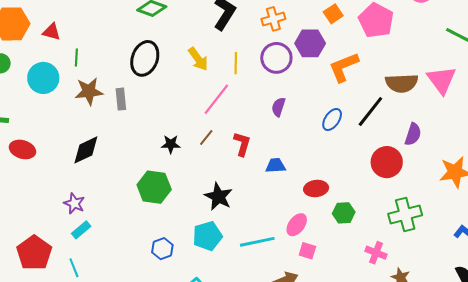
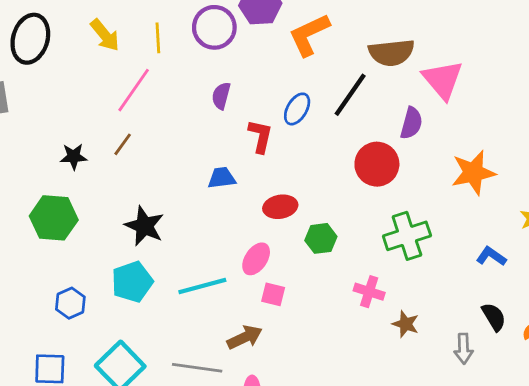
pink triangle: (442, 80) -> (443, 80), moved
red L-shape: (242, 144) -> (260, 136), moved

